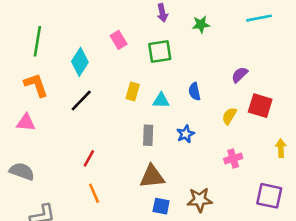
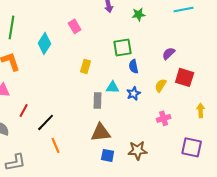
green square: (160, 52) -> (123, 47), moved
black line: (81, 100) -> (46, 122), moved
cyan triangle: (161, 100) -> (113, 87), moved
blue star: (186, 134) -> (134, 93), moved
red line: (89, 158) -> (24, 110), moved

